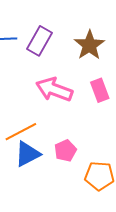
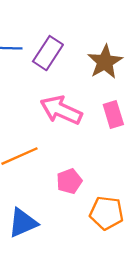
blue triangle: (28, 154) -> (23, 223), moved

